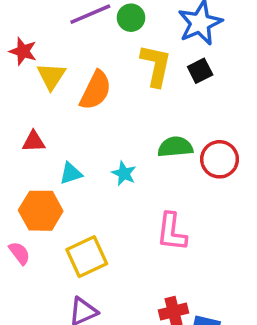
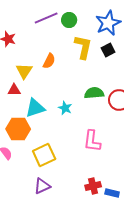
yellow triangle: (51, 76) -> (24, 71), moved
orange semicircle: (96, 90) -> (49, 61), size x0.7
cyan triangle: (71, 173) -> (35, 108), size x1.5

